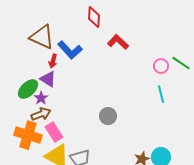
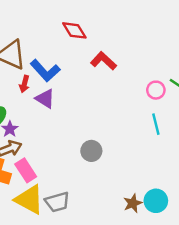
red diamond: (94, 17) -> (74, 30), turned -35
purple triangle: (48, 79) -> (45, 99), moved

